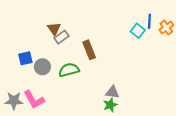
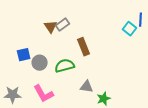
gray rectangle: (61, 37) -> (63, 25), moved
gray triangle: (112, 92) -> (87, 87), moved
pink L-shape: (34, 100) -> (44, 94), moved

